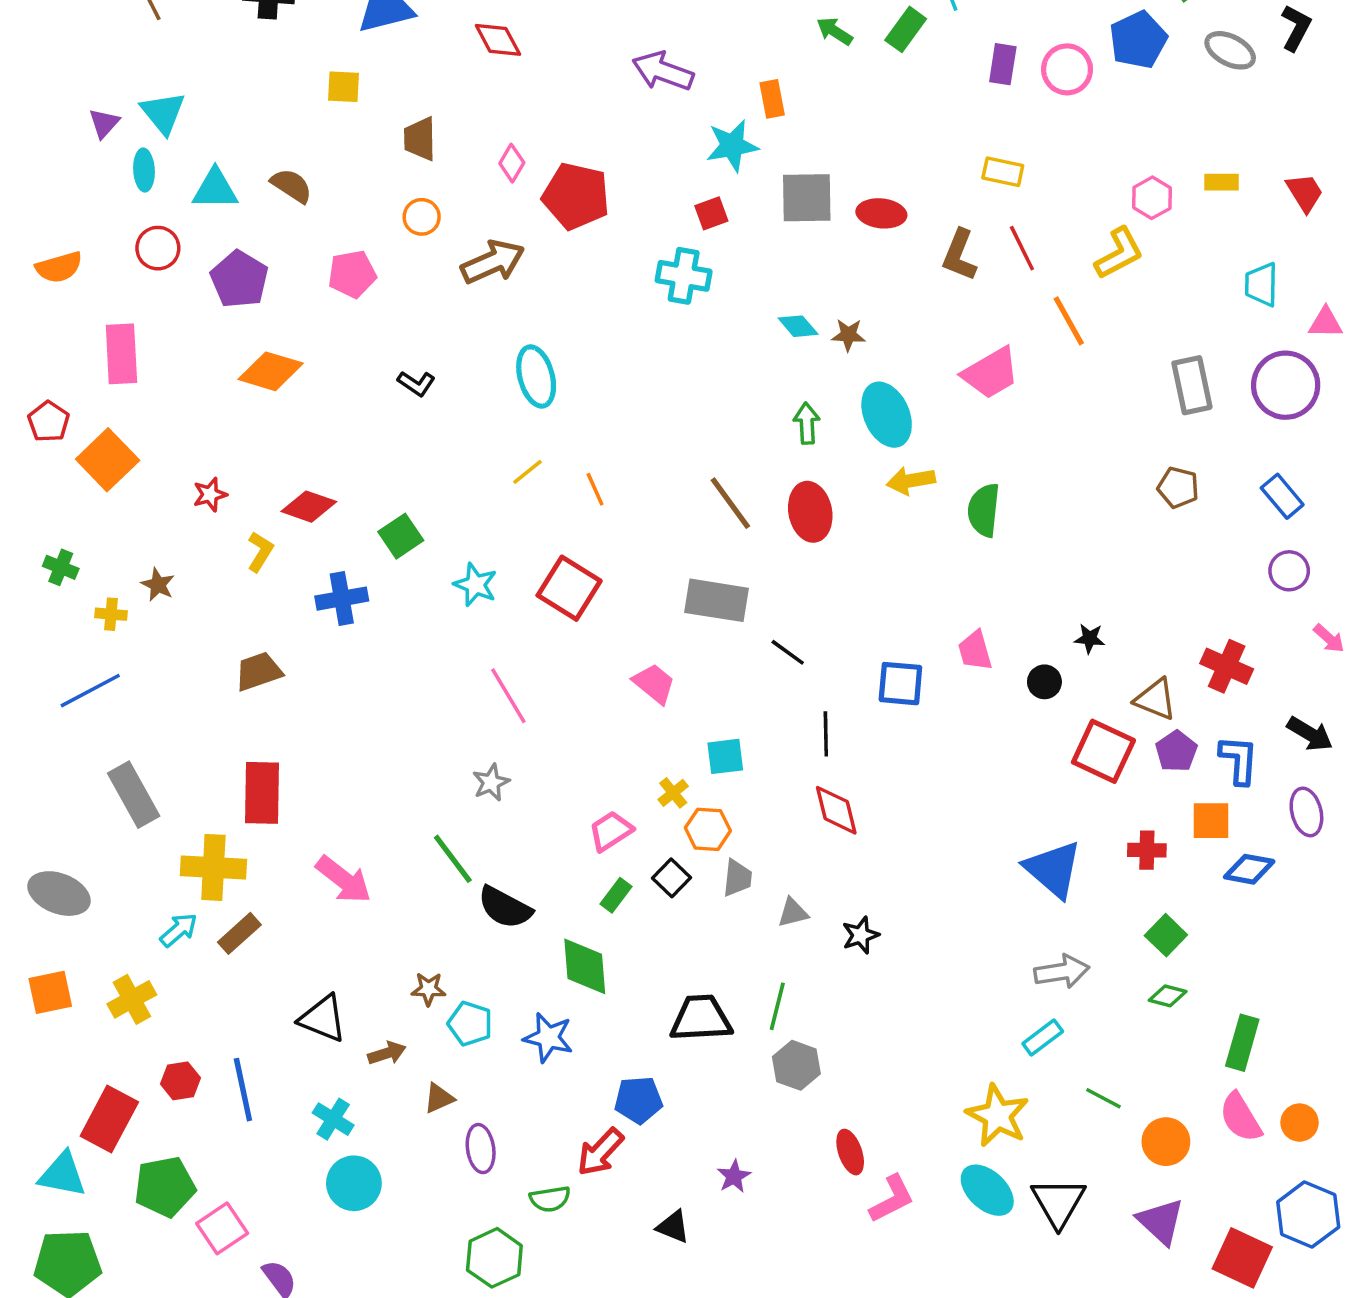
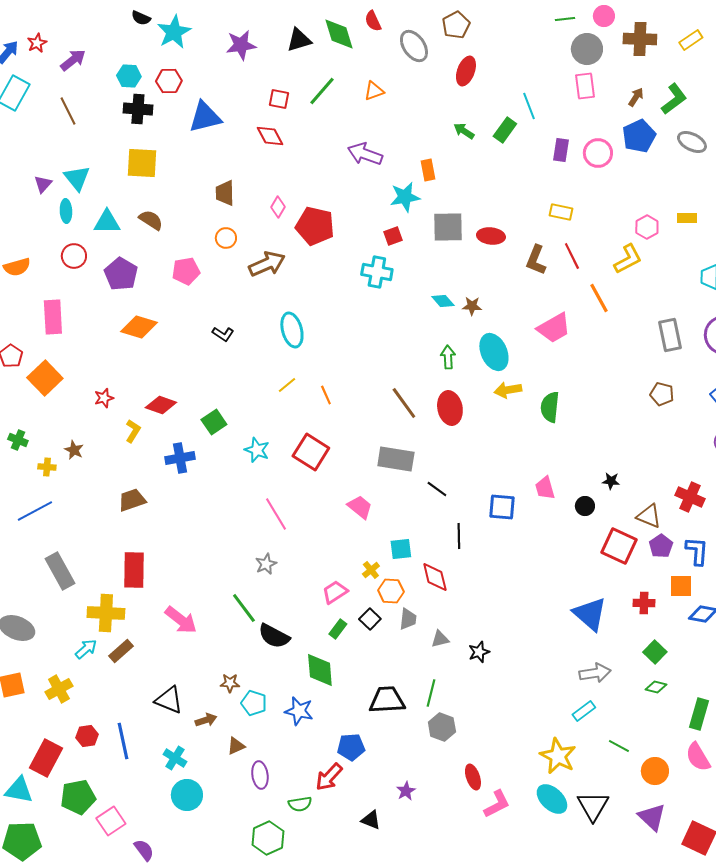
yellow square: (344, 87) -> (142, 163), moved, size x1.6
red diamond: (836, 810) -> (435, 577), moved

